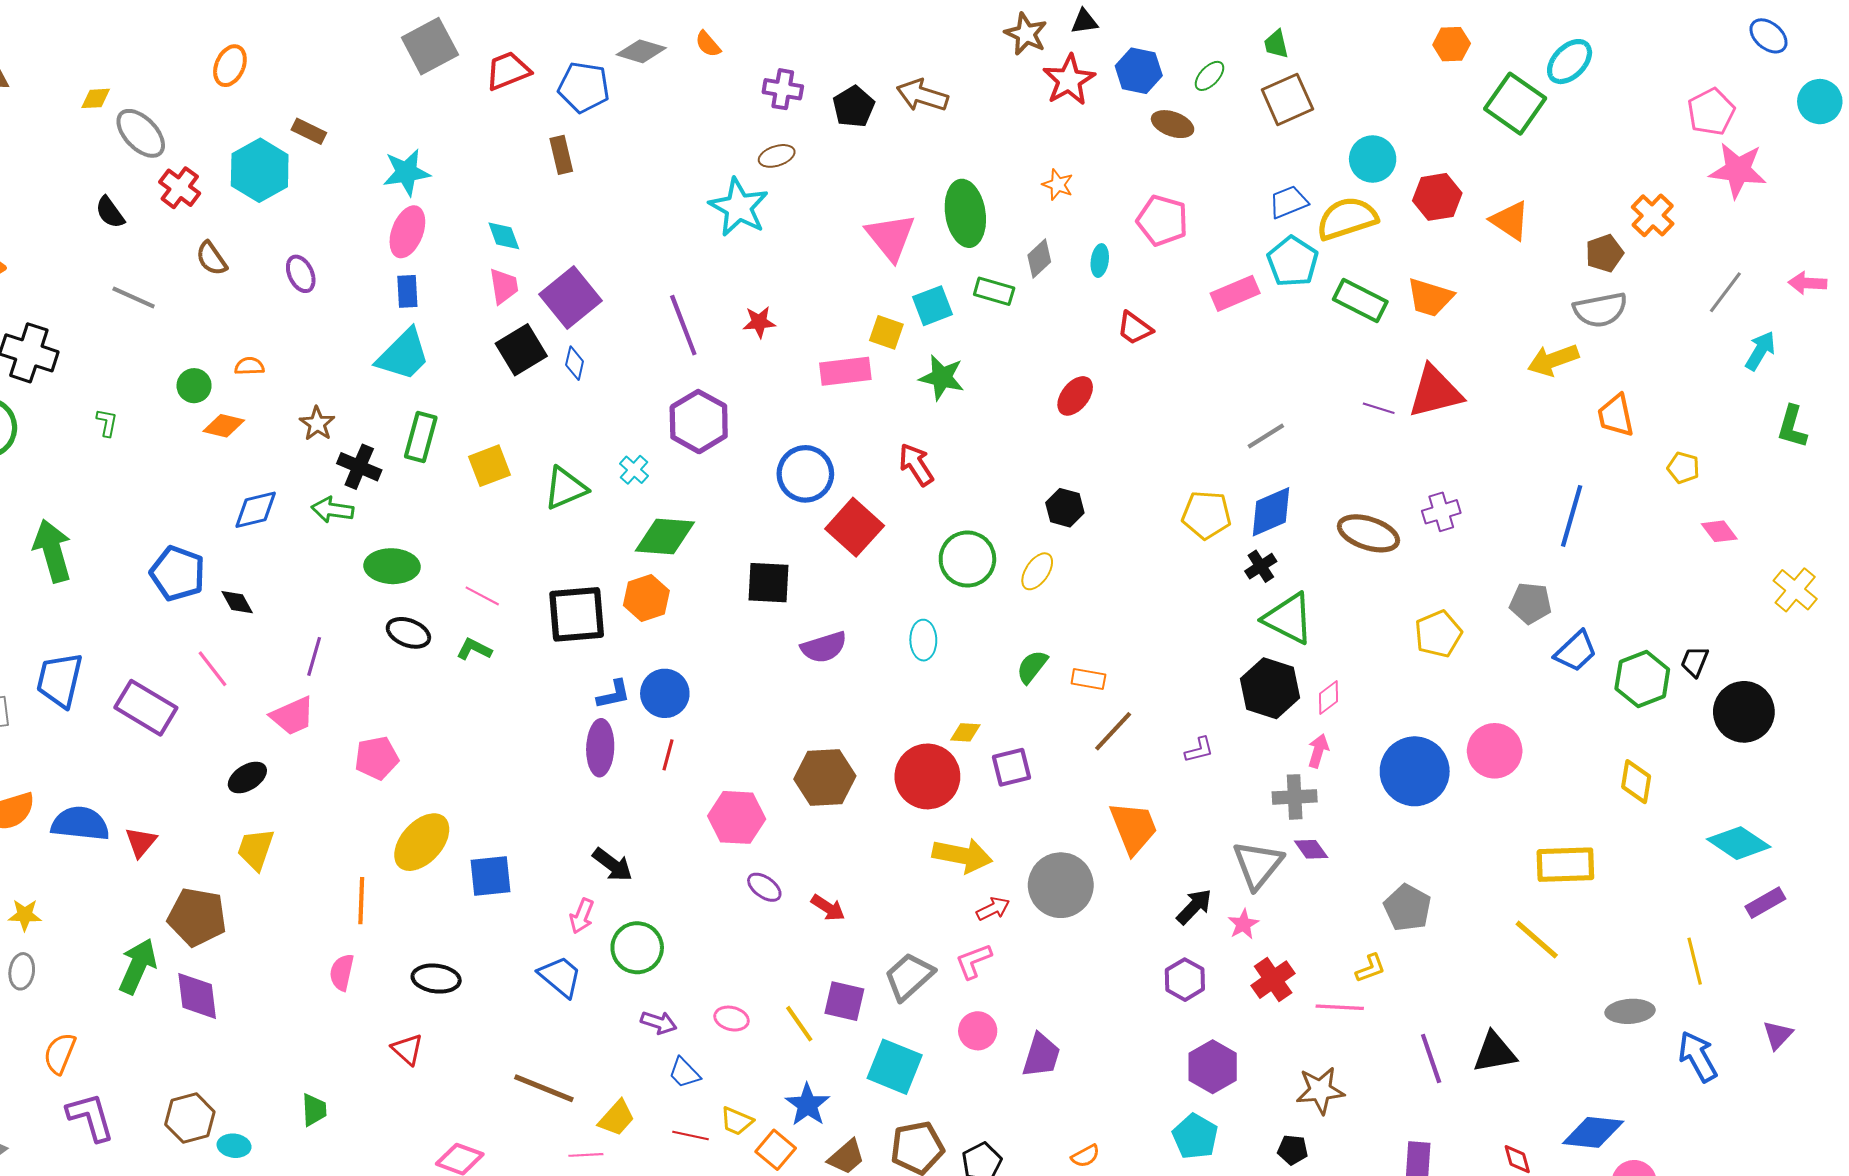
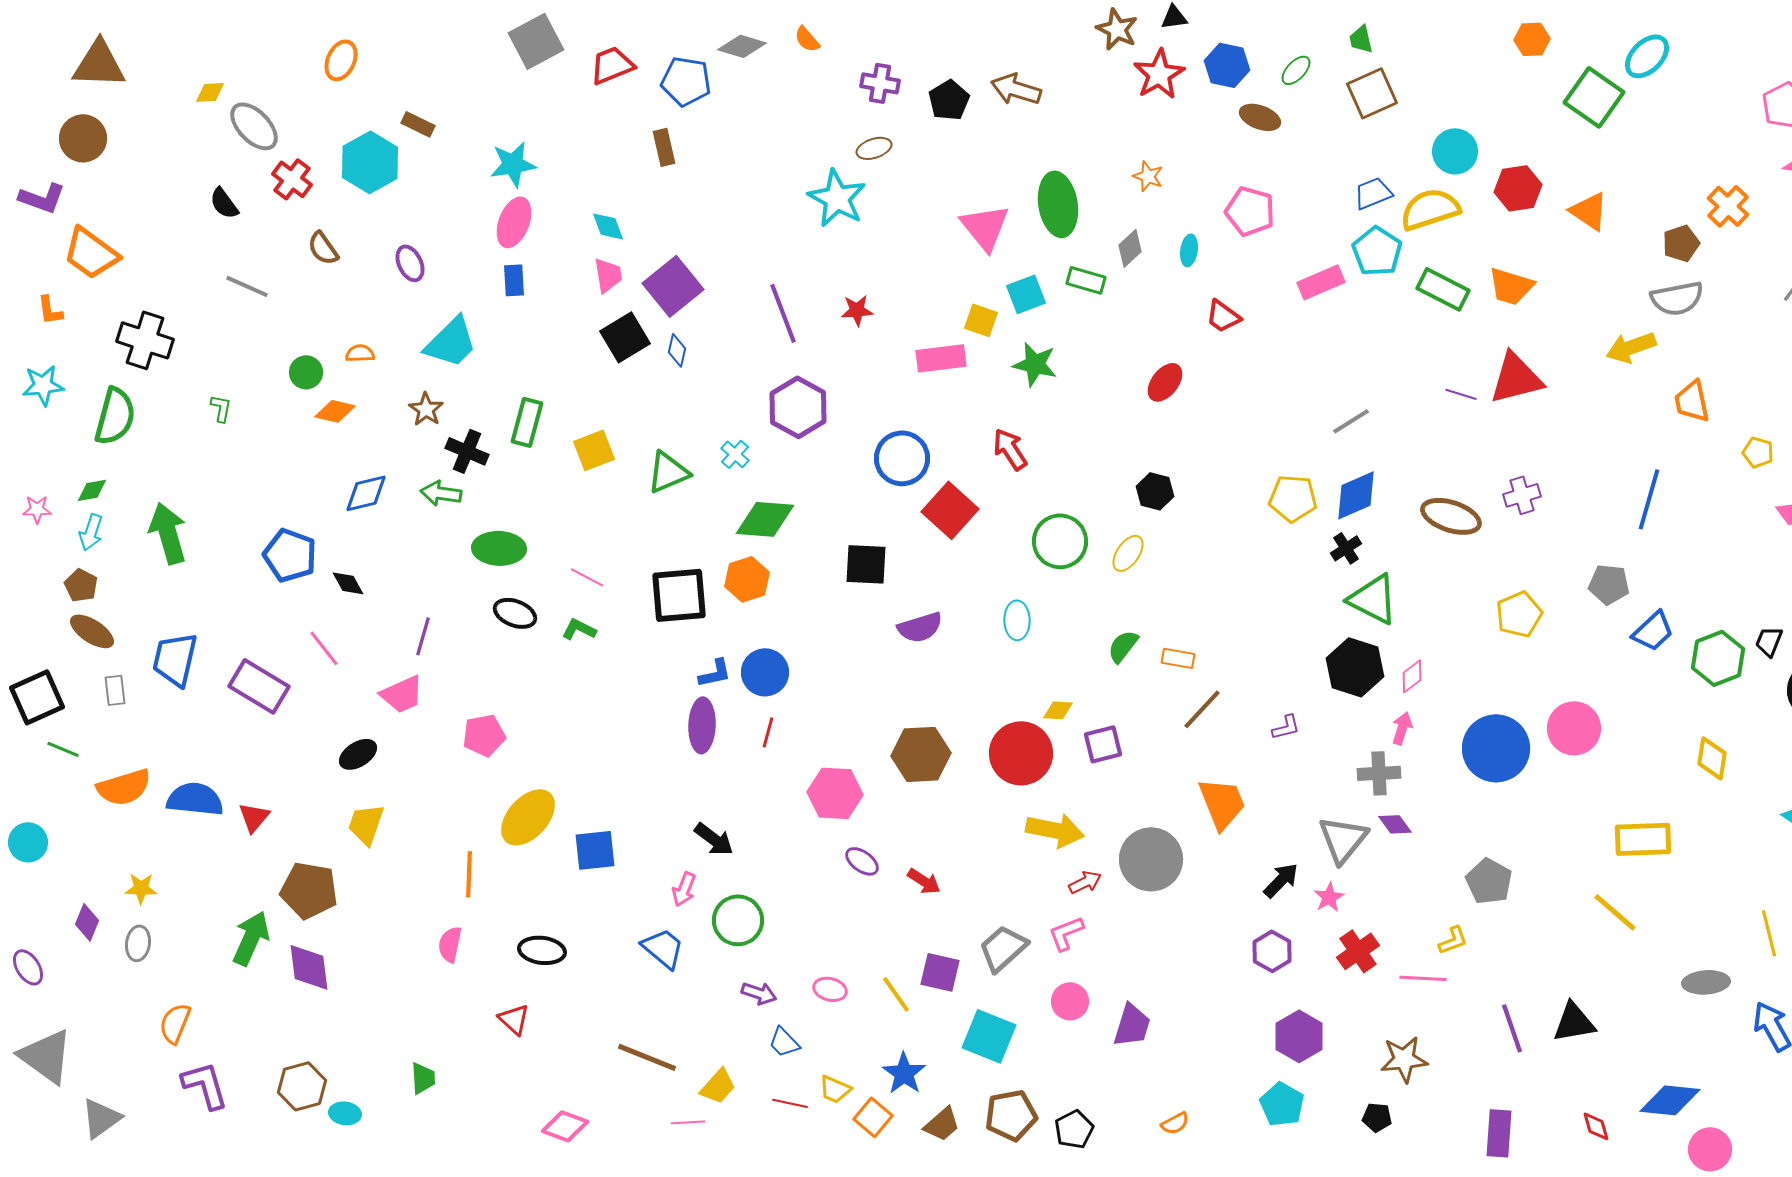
cyan trapezoid: (403, 355) -> (451, 342), moved

